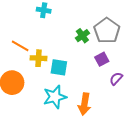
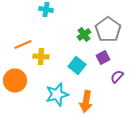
orange line: (20, 46) -> (23, 44), turned -54
cyan square: (59, 67) -> (77, 66), moved, turned 30

